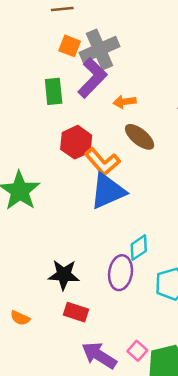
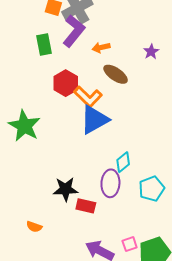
red rectangle: (76, 312) -> (86, 206), moved
pink square: (137, 351) -> (130, 244), turned 35

